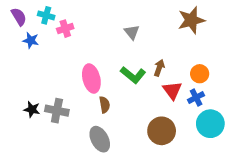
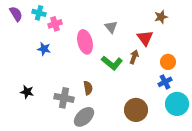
brown star: (191, 20) -> (161, 17), size x0.6
blue star: (31, 40) -> (44, 49), moved
pink ellipse: (91, 78) -> (85, 42), moved
red triangle: (172, 90) -> (145, 38), moved
gray cross: (57, 111) -> (64, 98), moved
gray ellipse: (100, 139) -> (84, 117), turned 75

